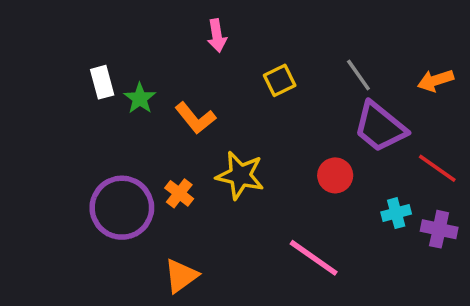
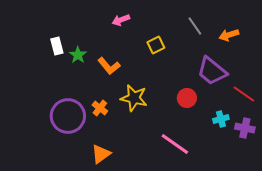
pink arrow: (217, 36) -> (121, 20), turned 78
gray line: (358, 75) -> (195, 26), moved
orange arrow: (436, 80) -> (229, 35), moved

